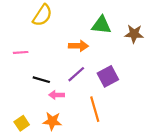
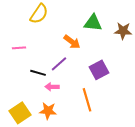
orange arrow: (78, 46) -> (72, 42), turned 36
purple line: (76, 74) -> (59, 64), moved
yellow square: (22, 123) -> (20, 113), size x1.5

